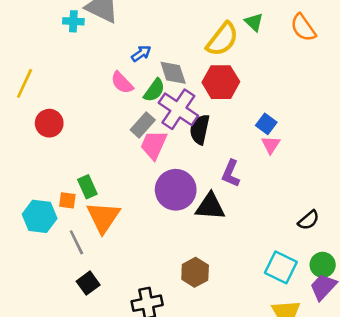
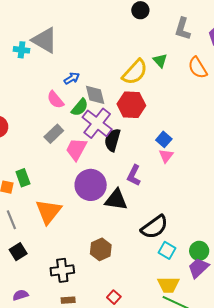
gray rectangle: (143, 125) -> (54, 134), moved
orange triangle: (103, 217) -> (48, 212), moved
black semicircle: (309, 220) -> (154, 227), moved, size x1.6
cyan square: (281, 267) -> (167, 250), size x0.7

